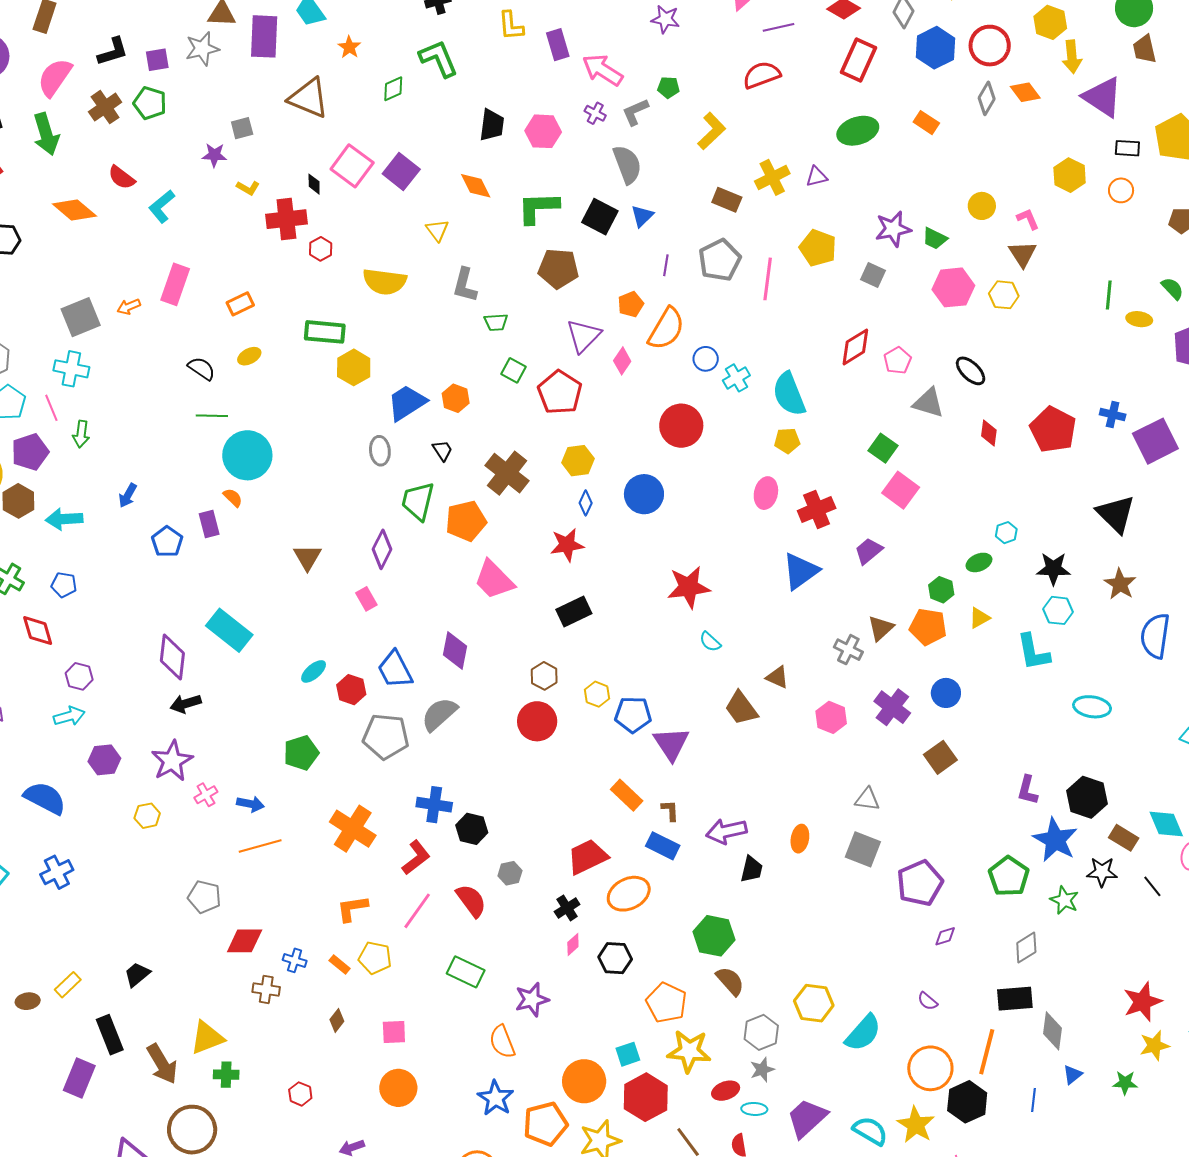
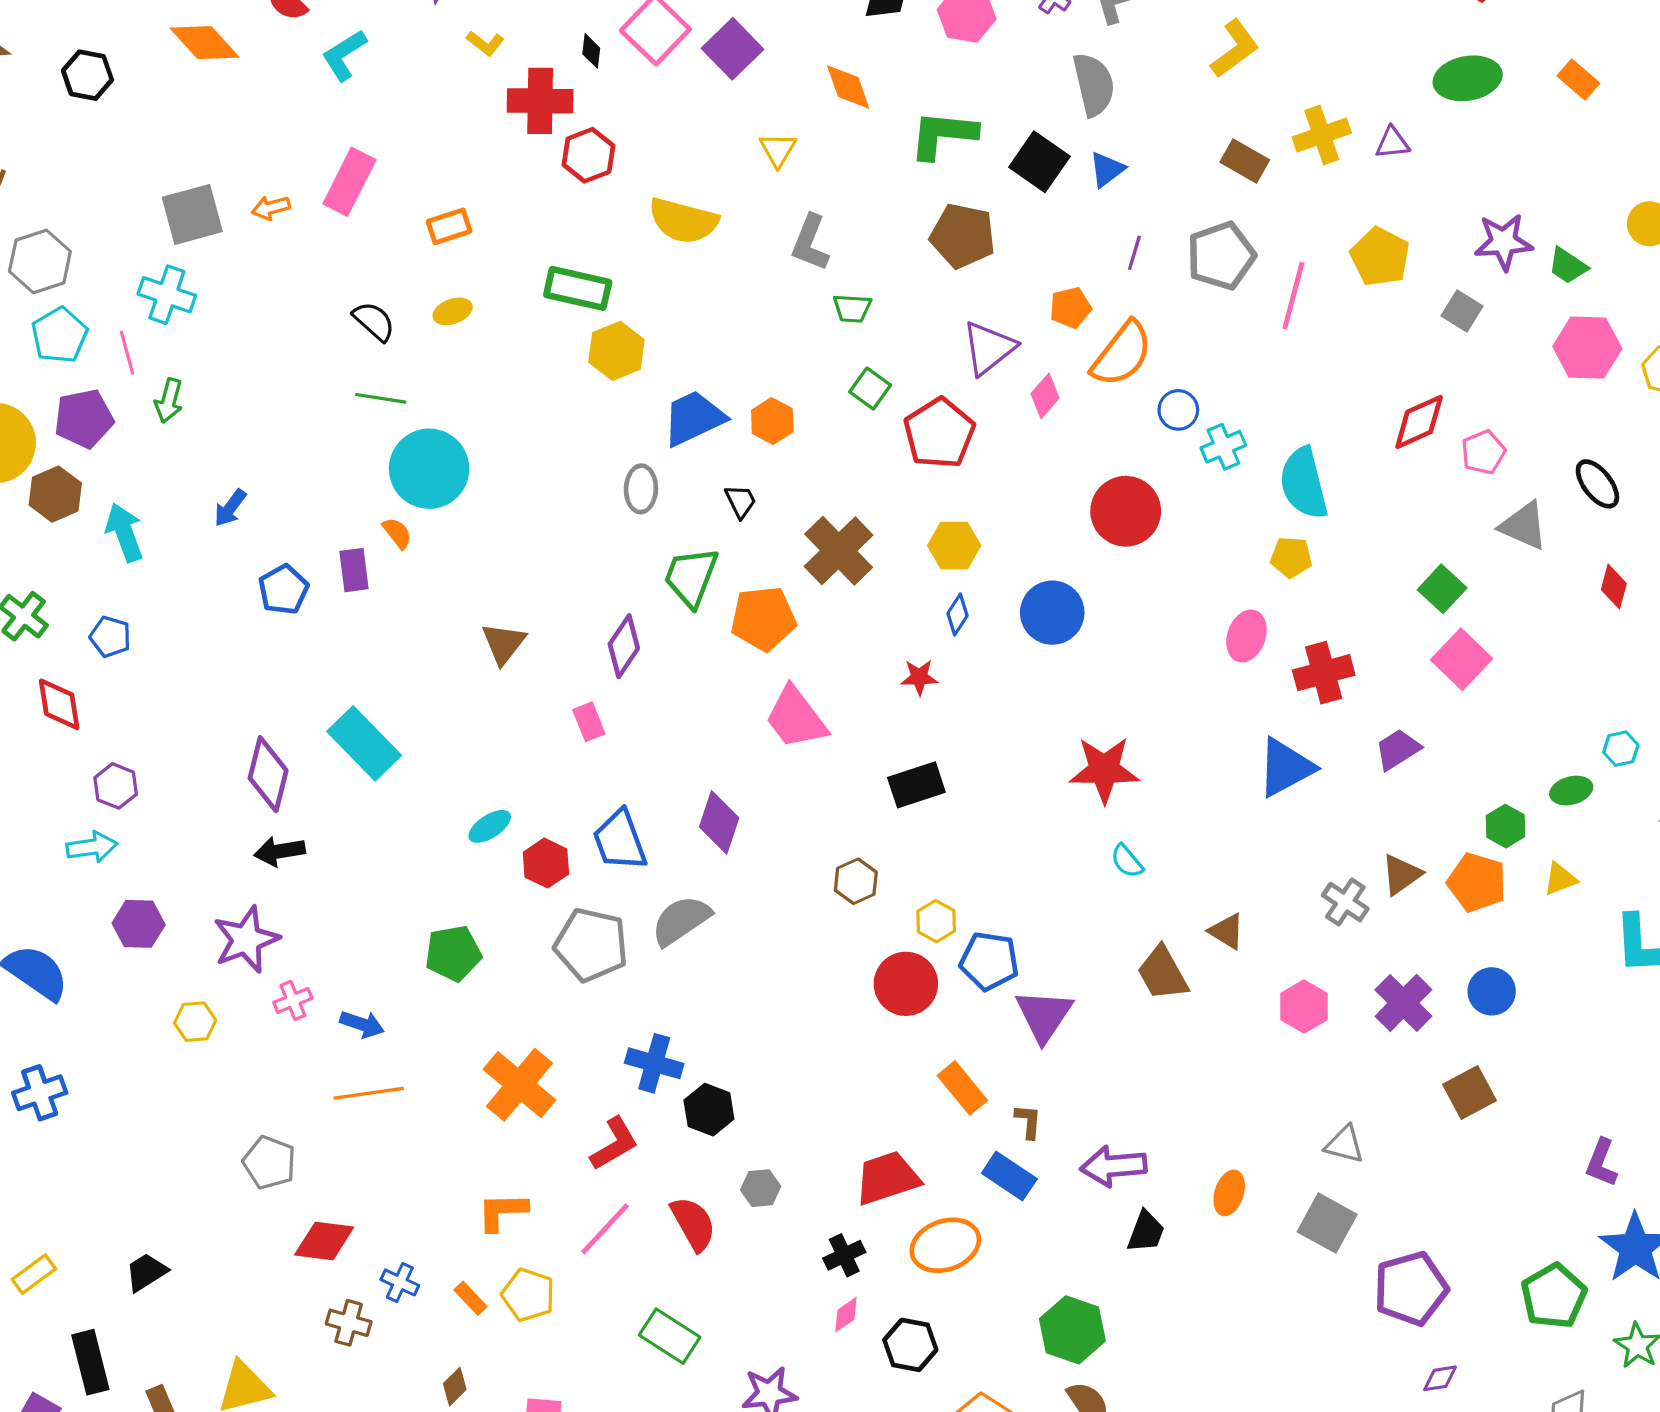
red hexagon: (321, 249) -> (588, 155), size x1.4
cyan arrow: (64, 519) -> (124, 532), turned 66
red star: (567, 545) -> (919, 677), size x0.7
red circle: (537, 721) -> (906, 984), moved

